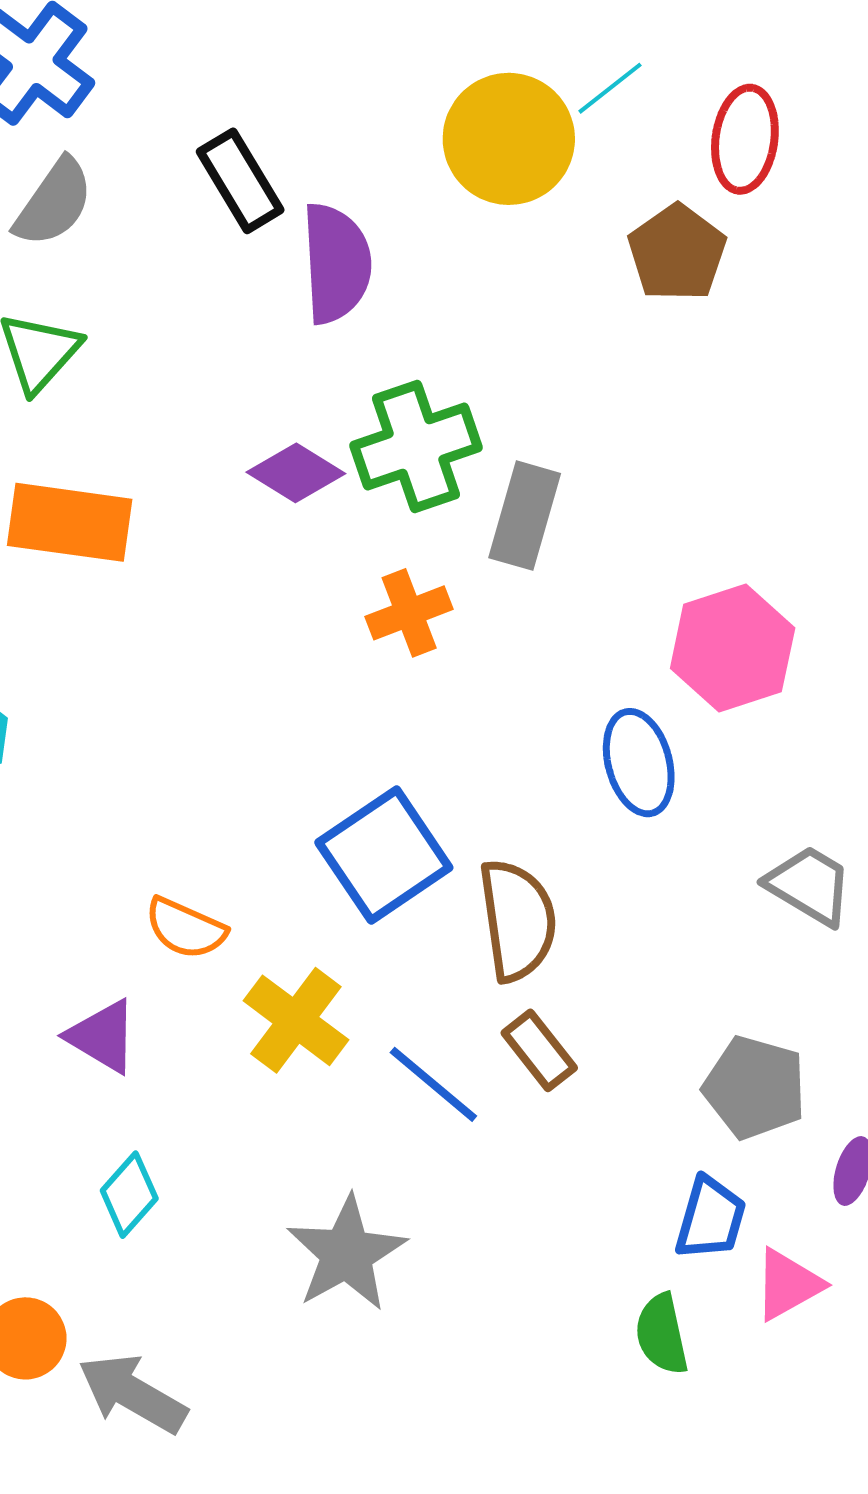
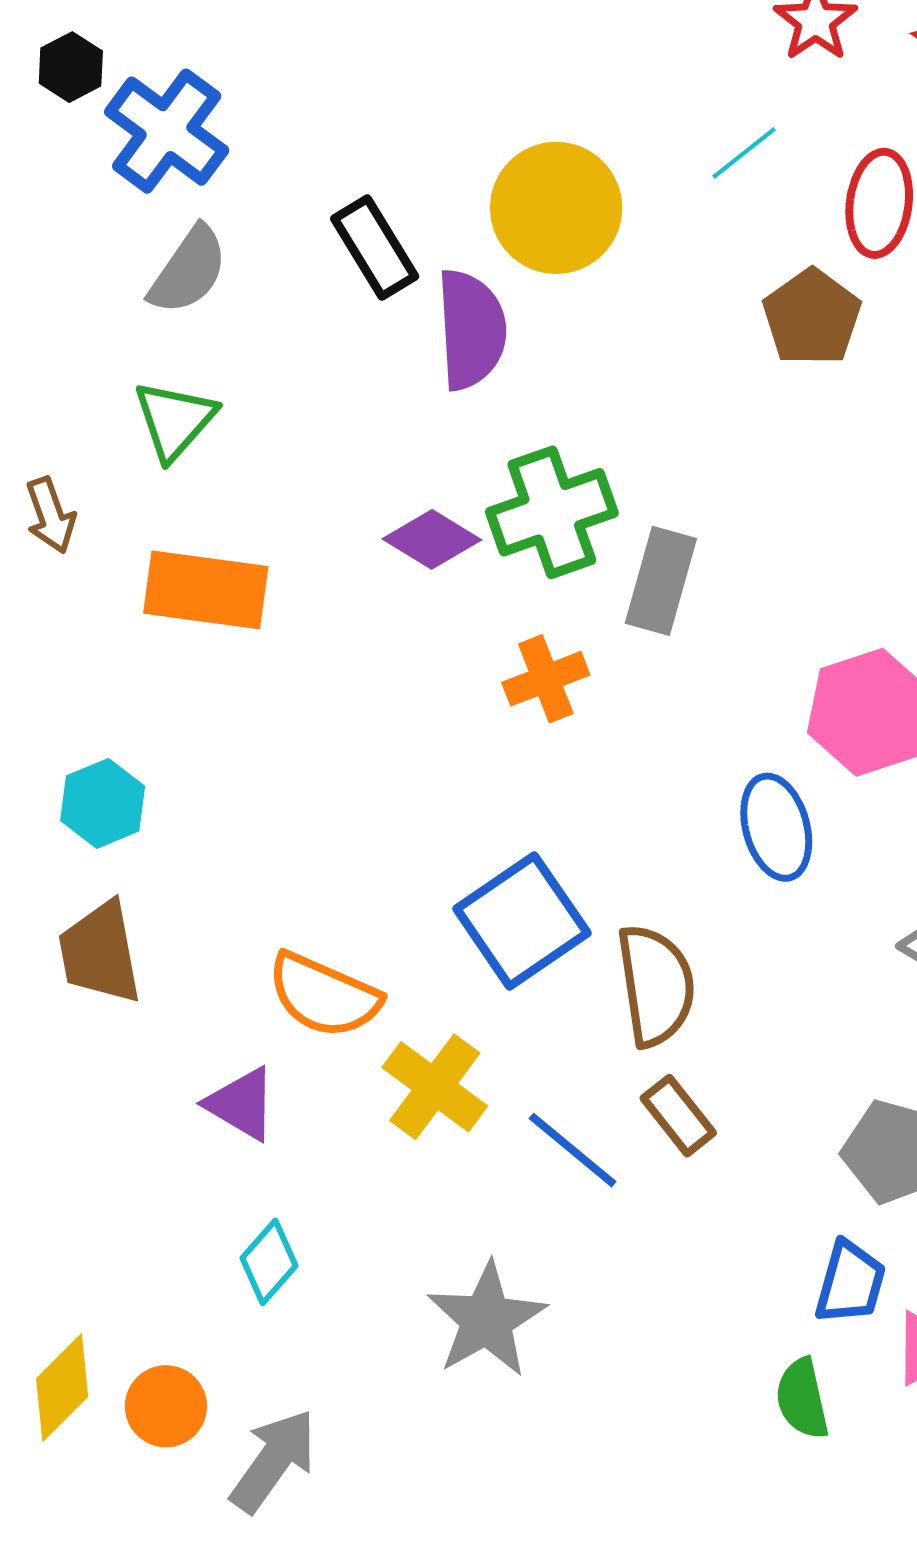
yellow circle: (509, 139) -> (556, 208), moved
orange semicircle: (185, 928) -> (324, 995), size x1.4
gray arrow: (133, 1394) -> (273, 1461), turned 96

